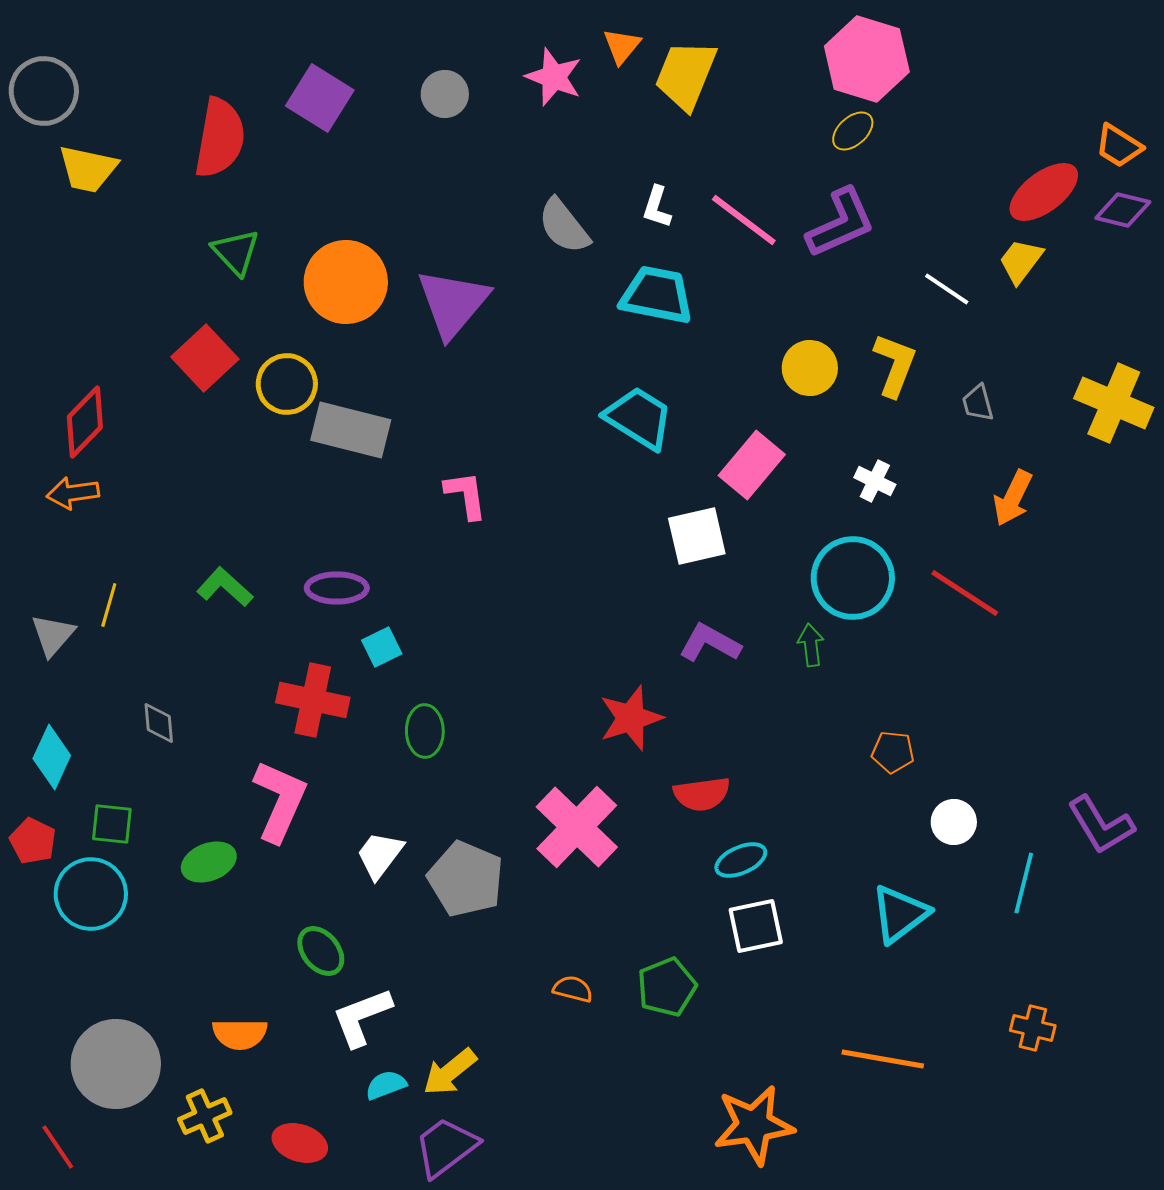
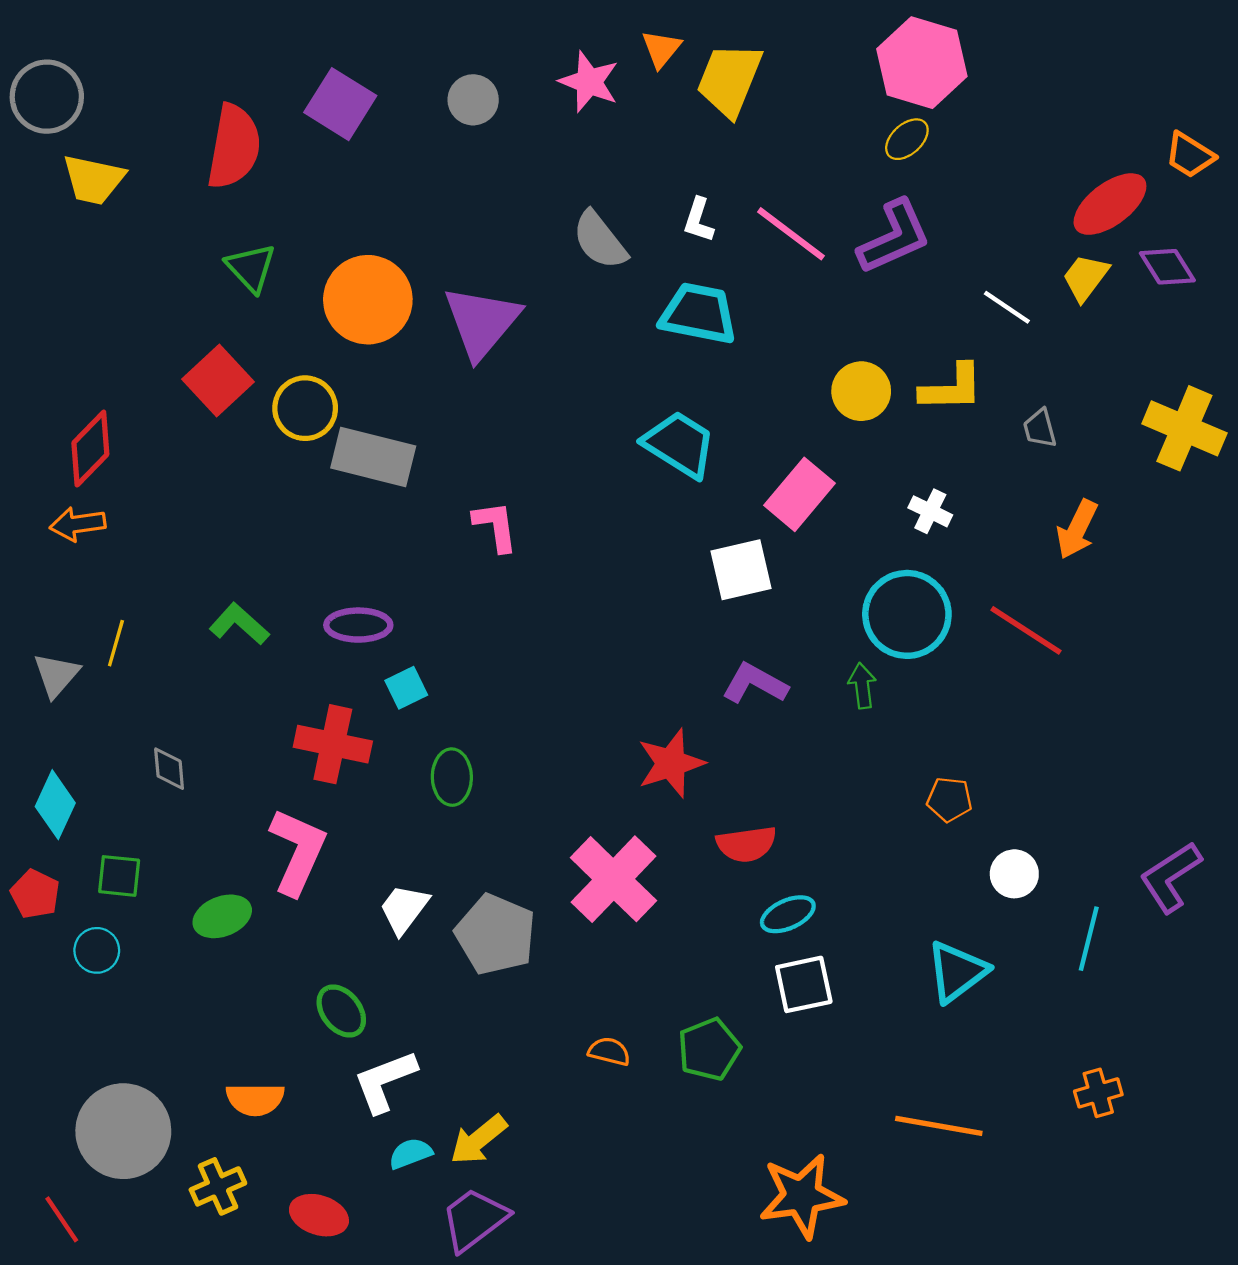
purple diamond: (1123, 210) -> (1167, 267), moved, turned 44
yellow L-shape: (895, 365) -> (952, 388), turned 68
purple L-shape: (1101, 825) -> (1171, 877), turned 88
cyan circle: (91, 894) -> (97, 950), size x0.6
orange cross: (1033, 1028) -> (1098, 1093), turned -30

